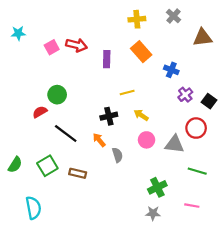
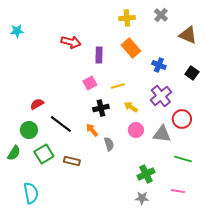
brown triangle: (203, 38) -> (188, 35), turned 30
pink square: (52, 47) -> (90, 83), moved
green circle: (57, 95) -> (29, 130), moved
purple cross: (185, 95) -> (161, 96), moved, size x1.5
black square: (209, 101) -> (192, 73), moved

